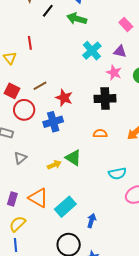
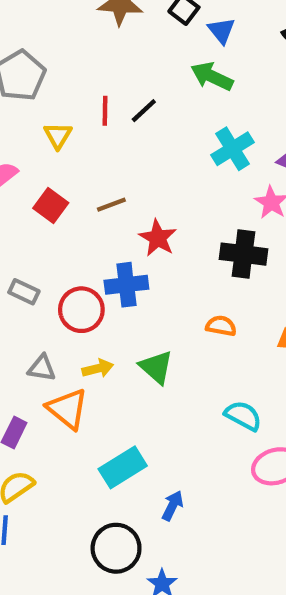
black line: (48, 11) -> (144, 111), moved
red circle: (24, 110) -> (81, 310), moved
gray triangle: (20, 158) -> (42, 368), moved, turned 40
yellow arrow: (54, 165) -> (98, 368), moved
cyan semicircle: (117, 174) -> (243, 416), turned -150
orange triangle: (38, 198) -> (67, 409), moved

